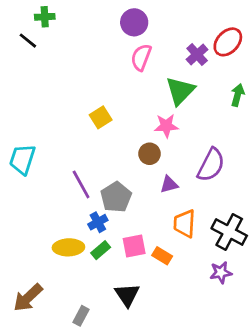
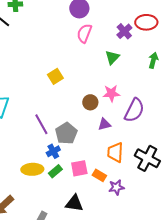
red ellipse: (228, 42) -> (146, 22), turned 45
green triangle: (180, 91) -> (112, 57), size x0.7
pink star: (166, 126) -> (111, 93), moved
purple star: (221, 273) -> (116, 187), moved
black triangle: (127, 295) -> (74, 203), turned -48

